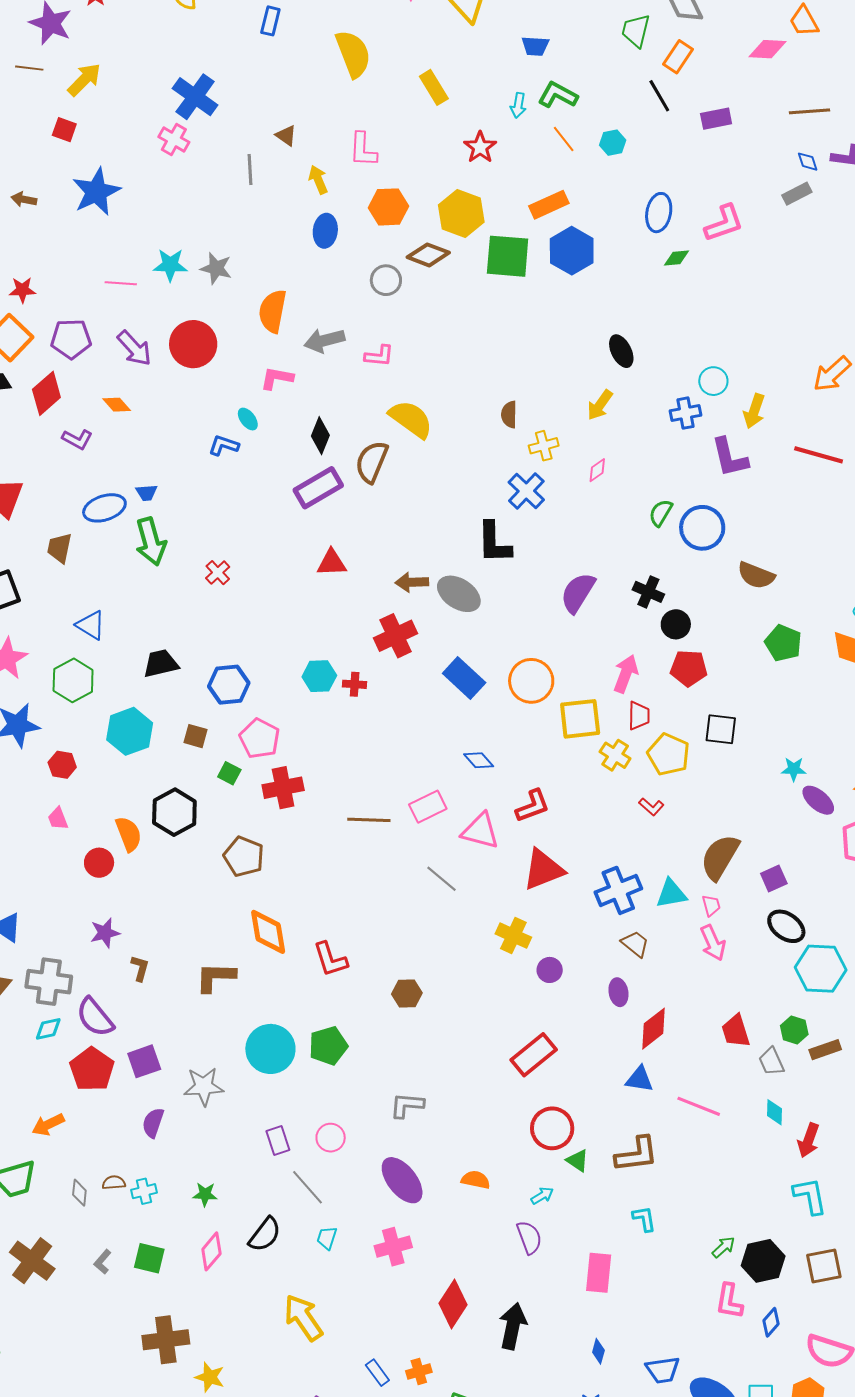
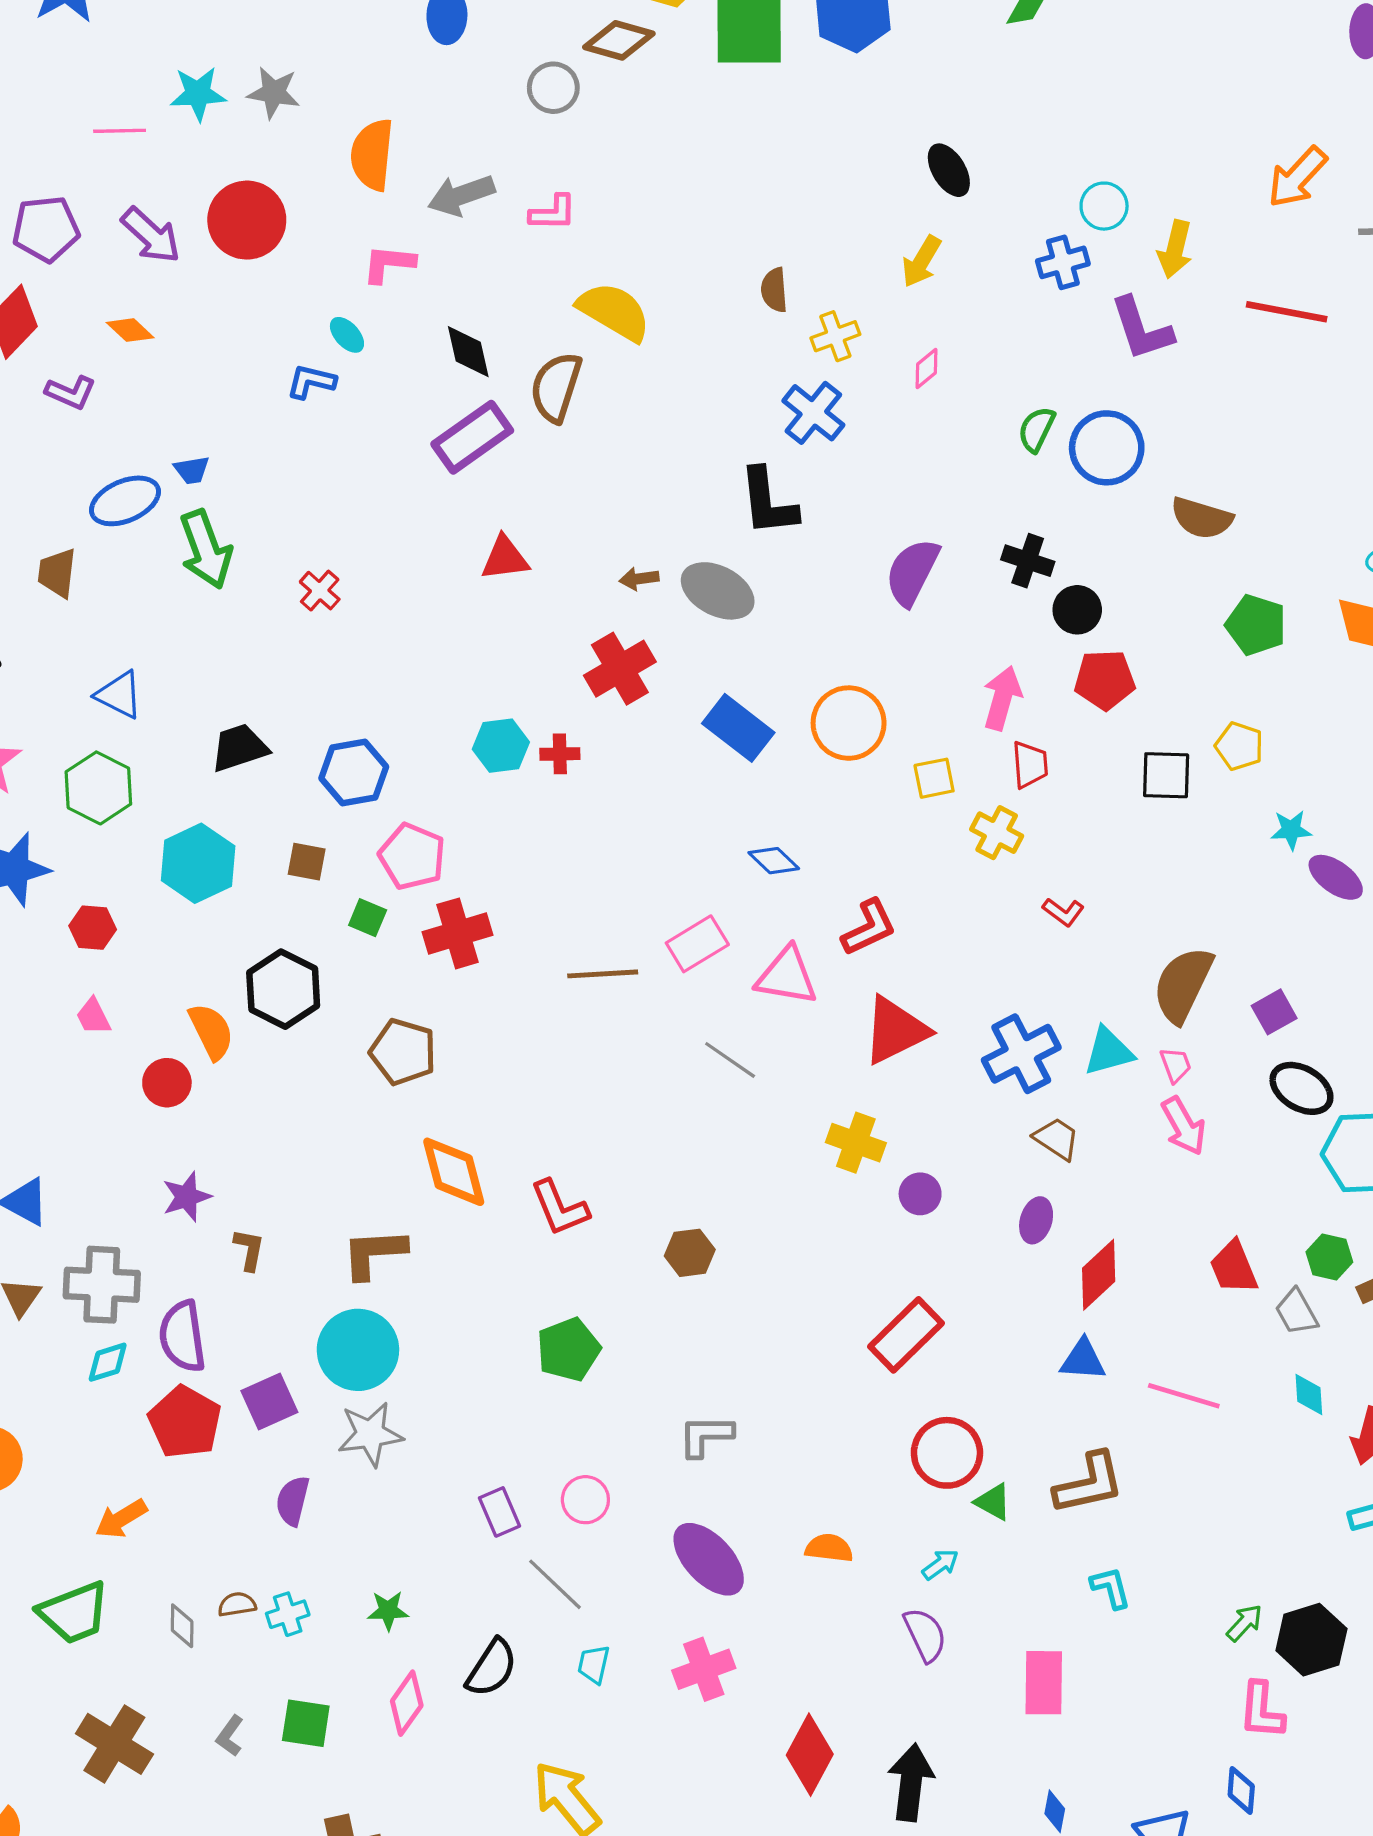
black diamond: (320, 436) -> (468, 352), turned -30
brown arrow: (412, 582) -> (639, 579), size x0.7
yellow square: (580, 719) -> (934, 778), size x0.6
yellow pentagon: (669, 754) -> (1239, 746), moved, size x0.7
purple ellipse: (618, 992) -> (1036, 1220), turned 32
purple semicircle: (95, 1017) -> (182, 1336), turned 36
cyan circle: (270, 1049) -> (358, 1350), moved
blue diamond: (771, 1322) -> (1241, 1790), moved, turned -32

